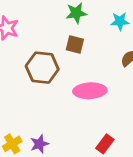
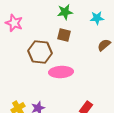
pink ellipse: (90, 91) -> (61, 72), moved

